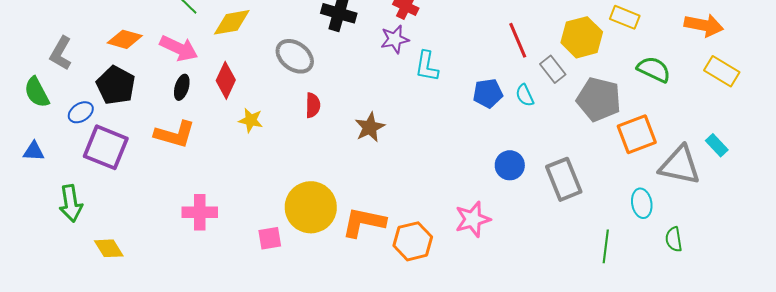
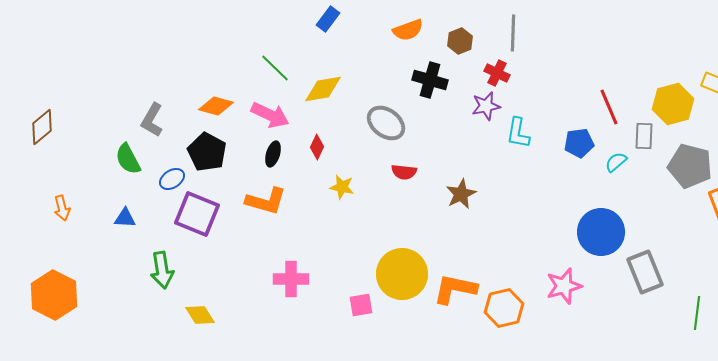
gray rectangle: (553, 69) -> (644, 136), turned 40
red diamond: (226, 80) -> (317, 147), size x0.7
blue pentagon: (488, 93) -> (579, 143), moved
cyan semicircle: (525, 95) -> (616, 162), turned 75
red semicircle: (313, 105) -> (404, 172), turned 95
blue circle: (510, 165) -> (601, 232), size x1.6
gray rectangle: (564, 179) -> (645, 272), moved

